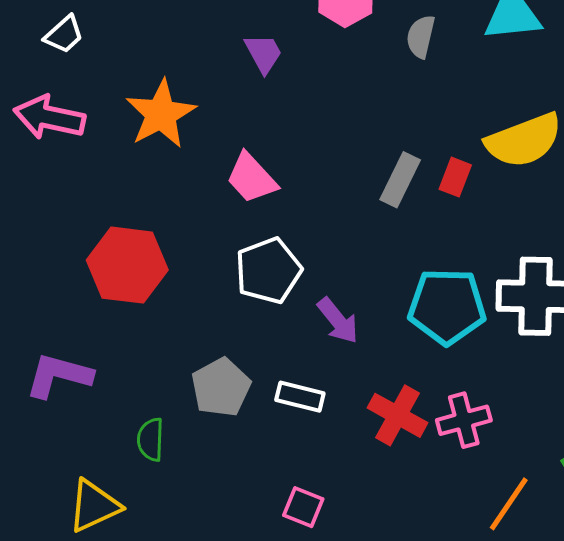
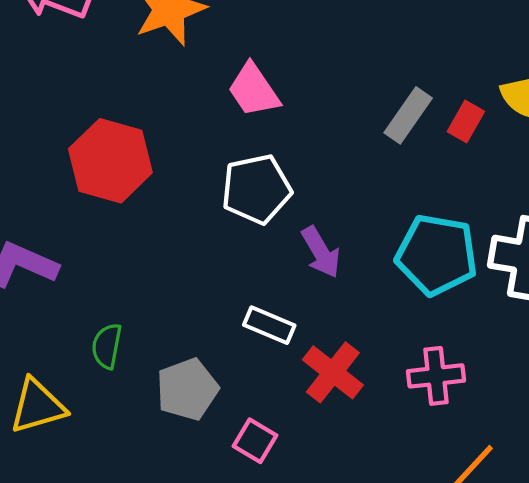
gray pentagon: (221, 387) -> (187, 389), moved
red cross: (397, 415) -> (333, 372), moved

